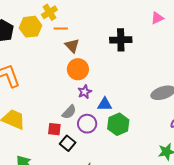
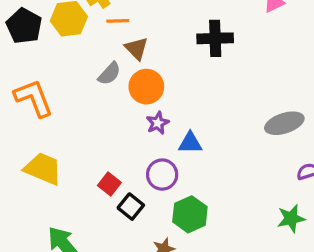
gray semicircle: (69, 112) -> (109, 74), moved
green hexagon: (118, 124) -> (190, 214), moved
red square: (54, 129) -> (109, 184), turned 32

